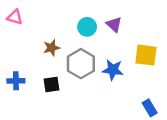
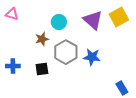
purple triangle: (114, 24) -> (93, 20), size x1.5
cyan circle: (87, 27) -> (59, 22), moved
yellow square: (146, 55) -> (119, 17), moved, turned -36

